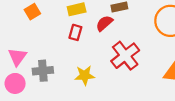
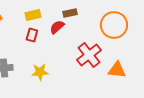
red cross: (125, 56) -> (89, 55), moved

